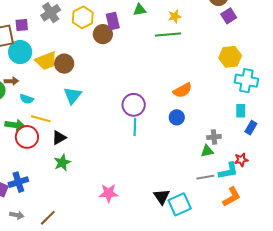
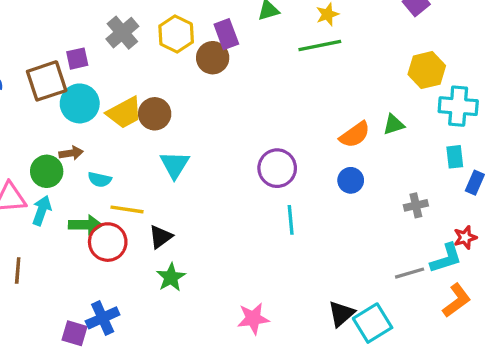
cyan line: (135, 127) -> (291, 220), moved
green triangle: (207, 151) -> (394, 125), moved
black triangle: (162, 197) -> (341, 314), turned 30

